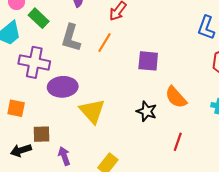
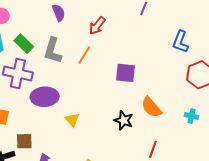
green rectangle: (39, 18) -> (24, 44), moved
yellow triangle: (92, 111) -> (72, 120), size x0.6

